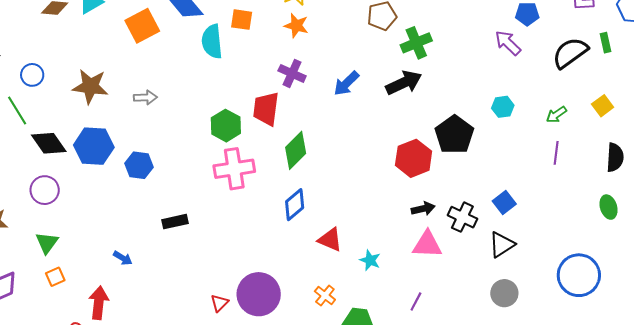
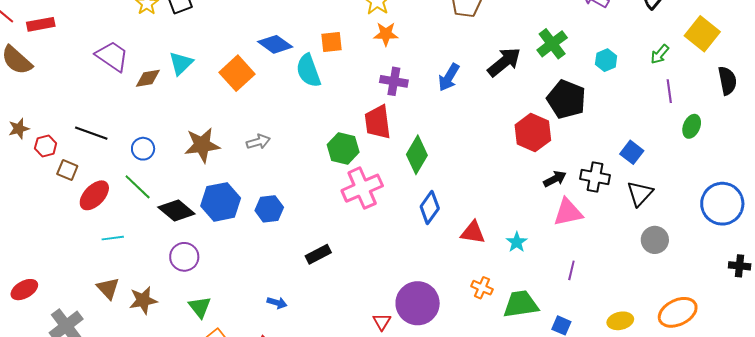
green cross: (416, 43) -> (552, 44), moved
yellow square: (603, 106) -> (702, 34), size x1.6
green ellipse: (609, 207) -> (692, 126), moved, turned 55
cyan star: (370, 260) -> (517, 242), turned 30

